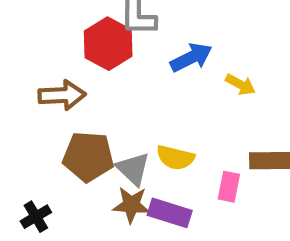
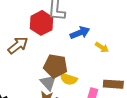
brown arrow: (62, 95) -> (18, 45), turned -40
brown pentagon: (88, 157) -> (55, 66), moved

